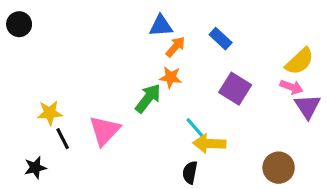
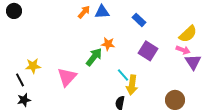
orange arrow: (175, 47) -> (84, 12), moved
black line: (63, 139) -> (20, 80), moved
yellow arrow: (209, 143) -> (132, 85), turned -84

